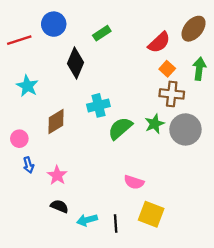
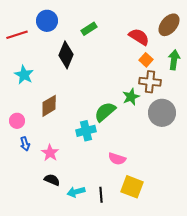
red semicircle: (159, 42) -> (139, 37), turned -105
cyan cross: (98, 105) -> (86, 131), moved
green star: (155, 124) -> (131, 97), moved

